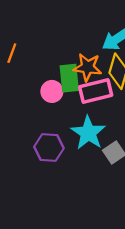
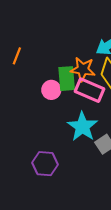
pink rectangle: (96, 91) -> (90, 90), turned 36
purple hexagon: (49, 148) -> (45, 164), moved

